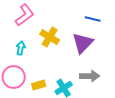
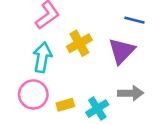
yellow cross: (50, 37) -> (79, 43), turned 30
cyan arrow: (21, 48) -> (42, 57), size x1.6

